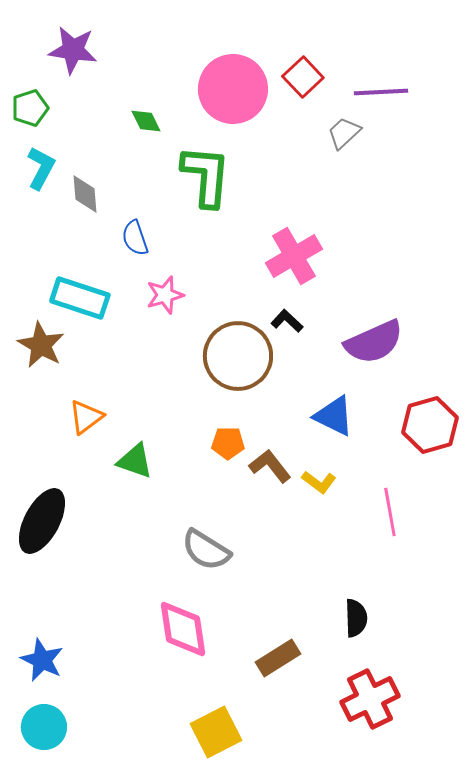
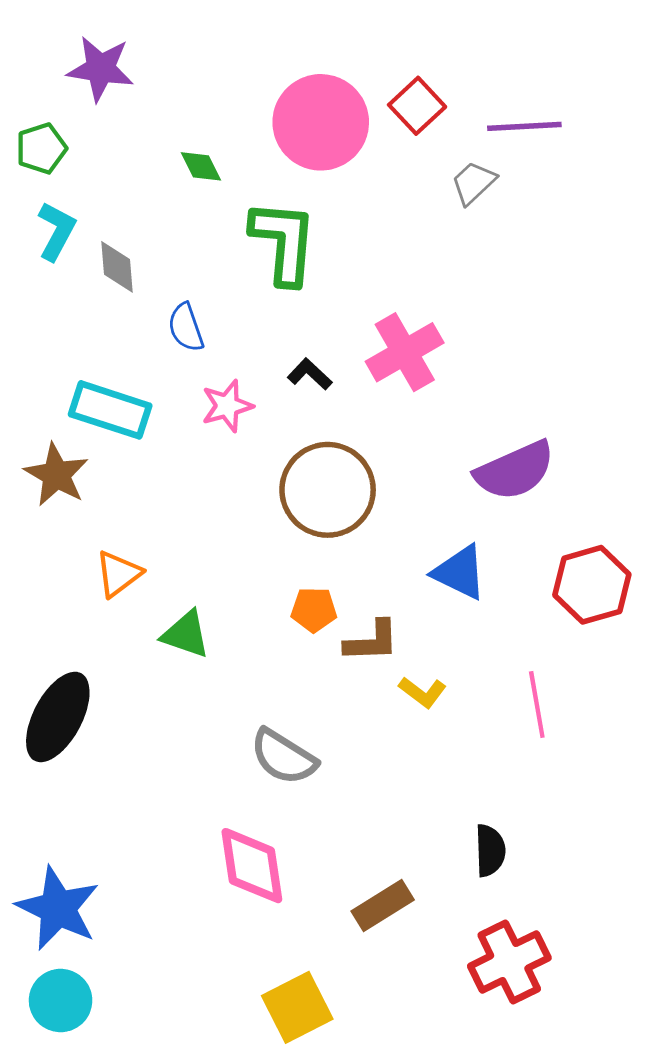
black L-shape: (287, 321) -> (310, 374), moved
brown L-shape: (270, 466) -> (372, 641), turned 126
yellow L-shape: (319, 482) -> (423, 692), moved
blue star: (42, 660) -> (58, 908), size x1.4

